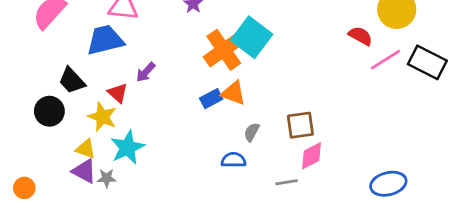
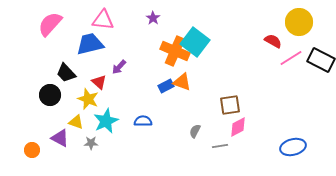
orange cross: (224, 50) -> (175, 51), turned -32
gray semicircle: (252, 132) -> (195, 131), moved
blue semicircle: (233, 160) -> (143, 121), moved
purple triangle: (84, 171) -> (60, 138), moved

